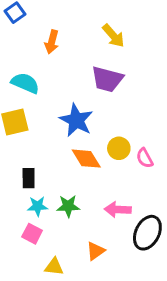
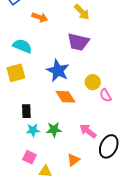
orange arrow: (52, 42) -> (40, 17), turned -84
yellow circle: (119, 148) -> (93, 82), moved
pink arrow: (118, 210) -> (88, 131), turned 36
pink square: (32, 234) -> (30, 157), moved

